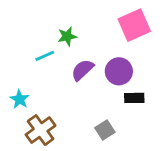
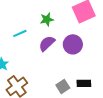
green star: (67, 36) -> (47, 19), moved
black rectangle: (134, 98) -> (84, 83), moved

